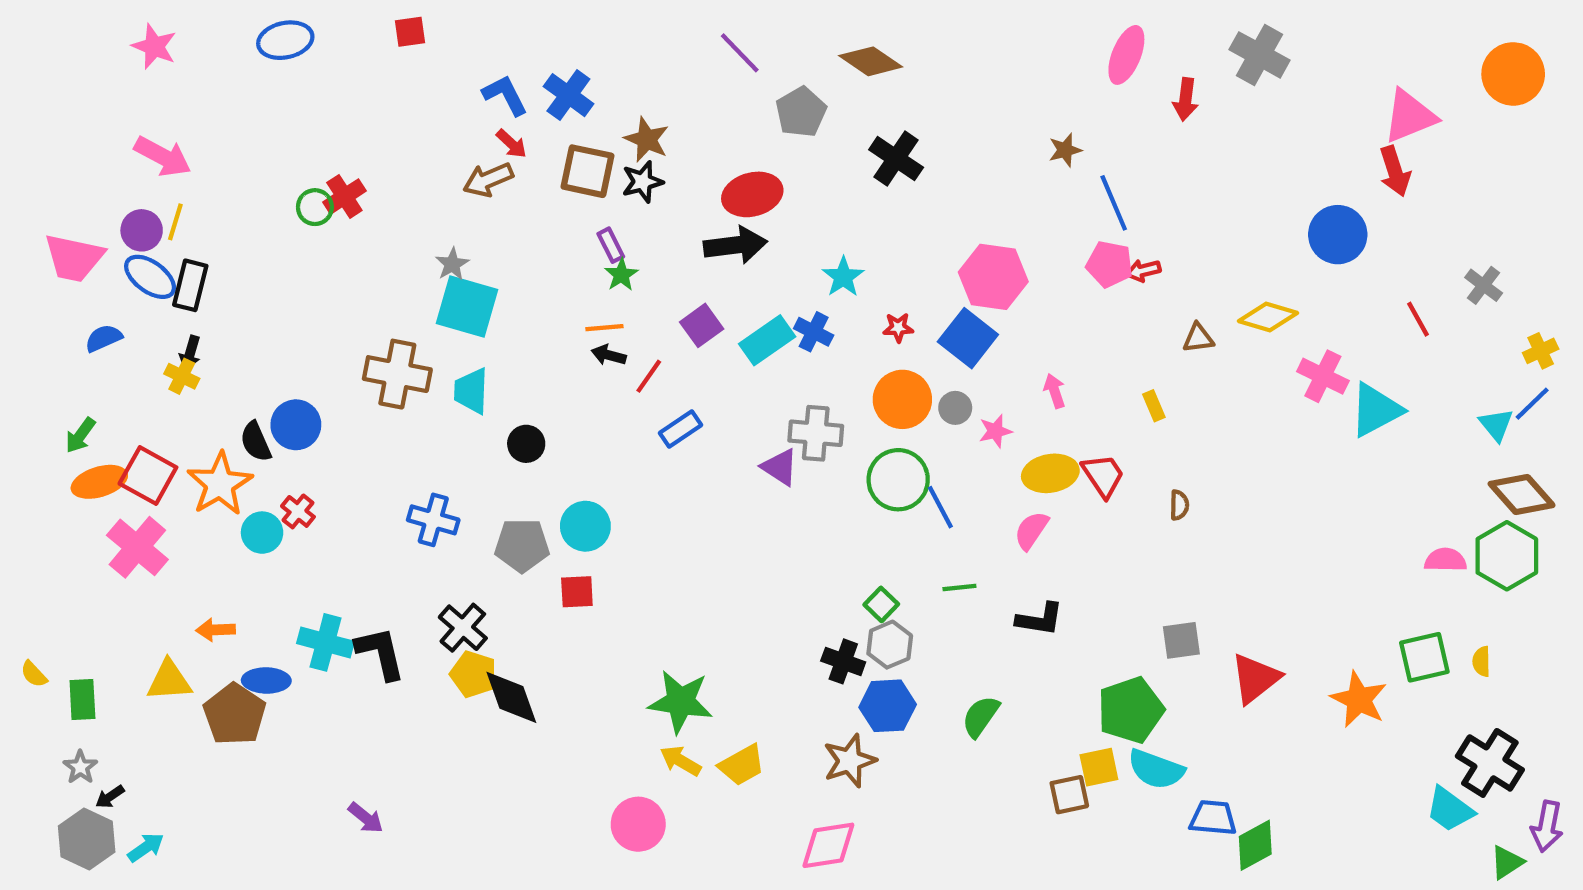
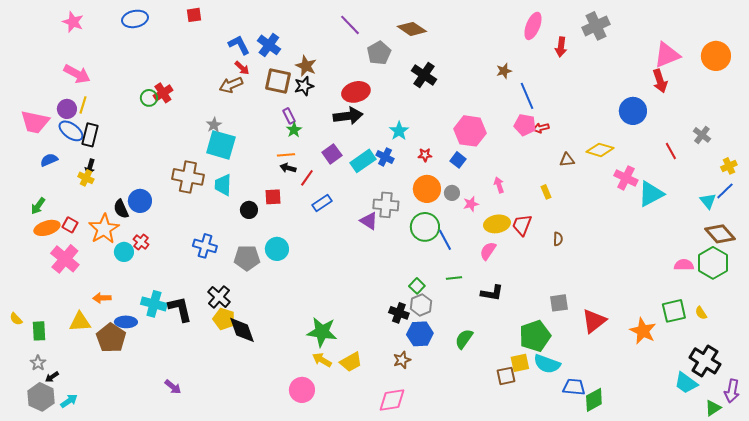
gray cross: (1260, 55) -> (596, 26), turned 36
orange circle: (1513, 74) -> (716, 56), moved
blue square: (968, 338) -> (458, 160), size x0.6
red square: (148, 475) -> (70, 225), size x0.6
red trapezoid: (1103, 475) -> (522, 225), turned -125
red square: (577, 592) -> (273, 197), moved
yellow semicircle: (1481, 661) -> (701, 313), turned -32
brown star: (850, 761) -> (402, 360), size x0.7

